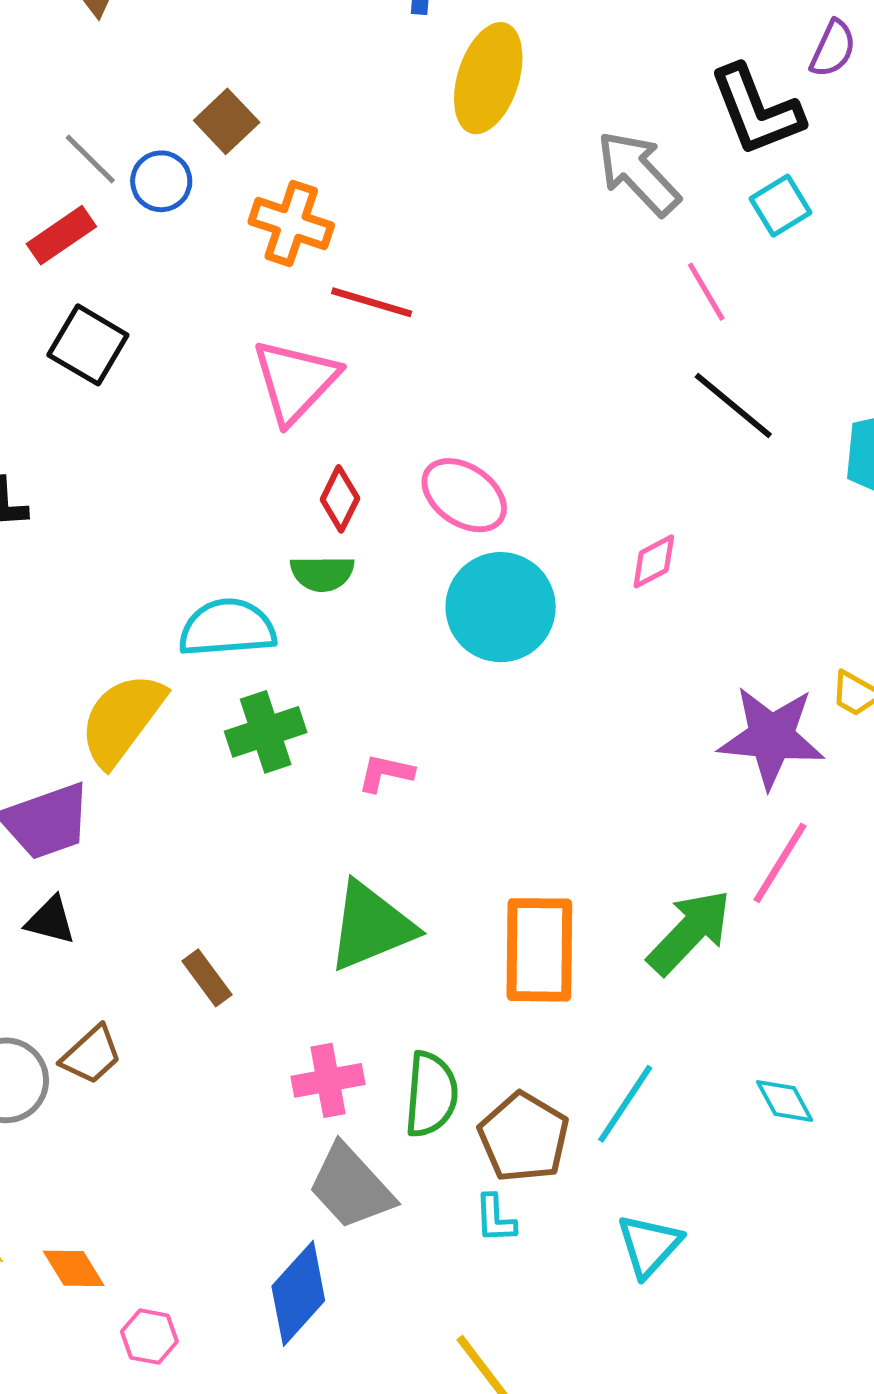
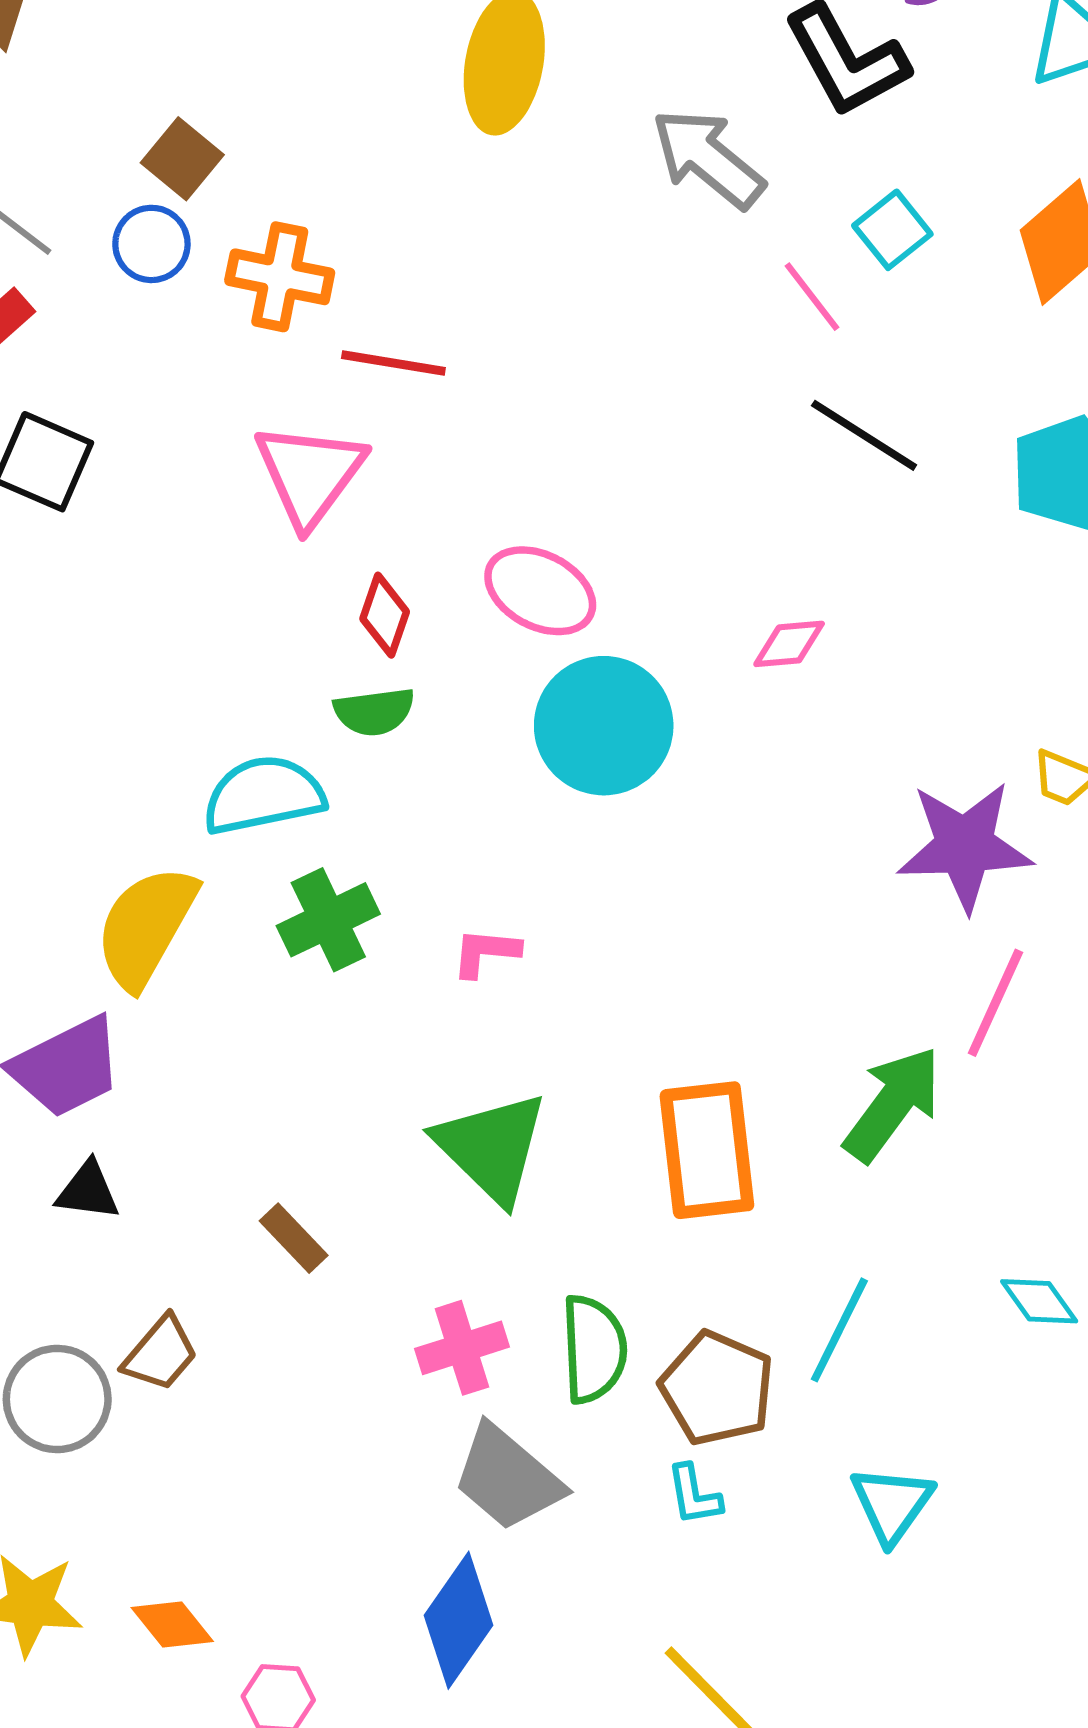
blue circle: (161, 181) -> (151, 244), moved
cyan square: (781, 206) -> (892, 230), moved
pink diamond: (654, 561) -> (789, 644), turned 30
green triangle: (371, 926) -> (492, 1147), turned -46

